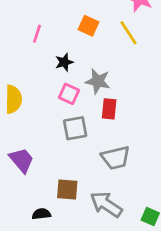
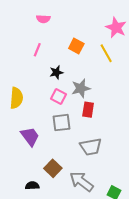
gray star: (98, 81) -> (81, 88), turned -30
purple trapezoid: (22, 160) -> (30, 136), moved
brown square: (67, 189) -> (53, 168), turned 36

